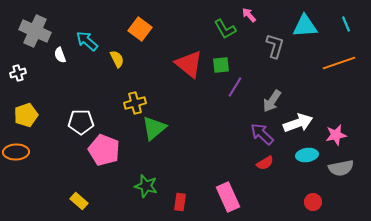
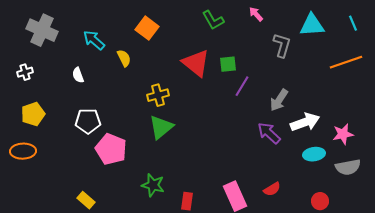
green L-shape: (225, 29) -> (213, 20), moved
white semicircle: (60, 55) -> (78, 75), moved
yellow cross: (135, 103) -> (158, 95), moved
red semicircle: (265, 163) -> (272, 189), moved

